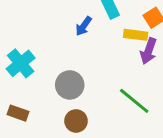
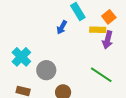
gray circle: (70, 85) -> (46, 70), moved

